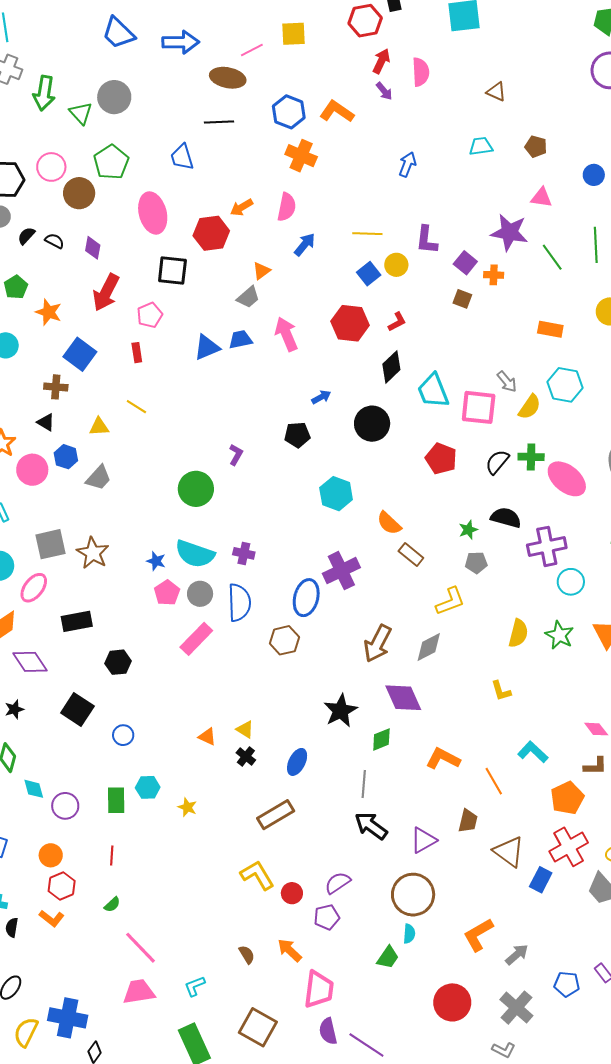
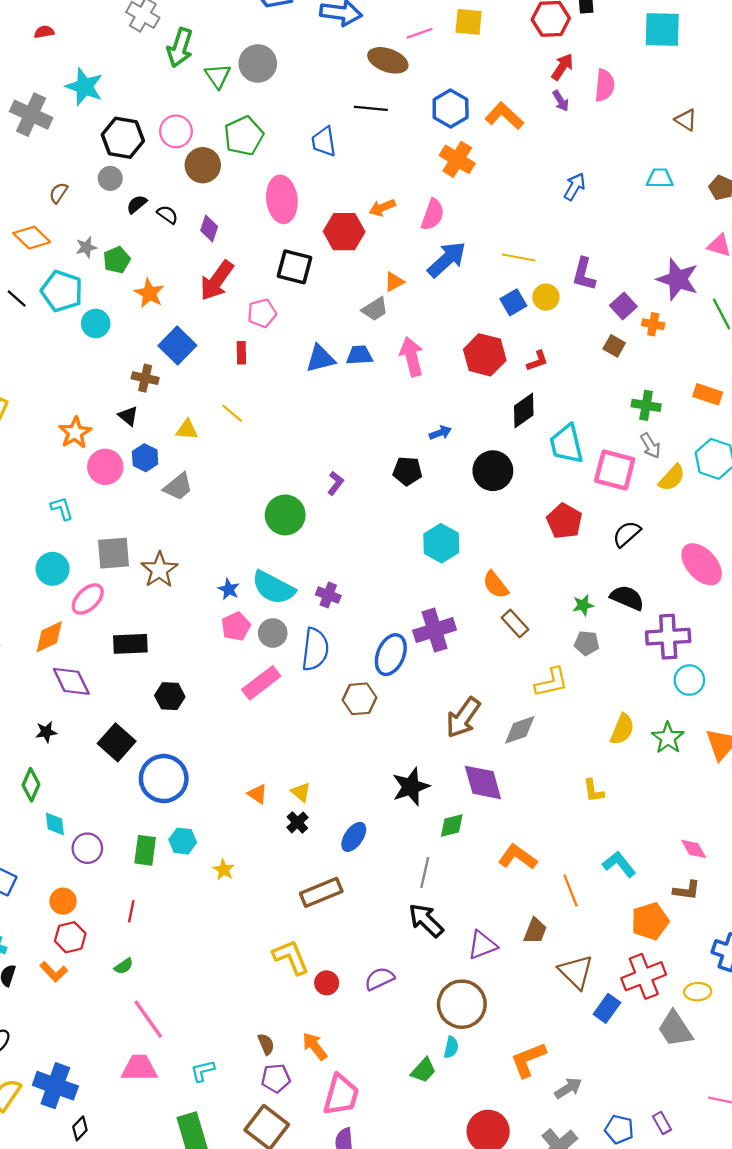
blue arrow: (305, 245) -> (447, 259), size x1.5
green cross: (531, 457) -> (646, 405), moved
blue circle: (123, 735) -> (164, 779), size x2.0
purple pentagon: (327, 917) -> (276, 1078), moved

